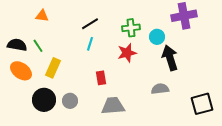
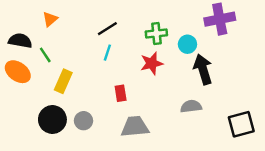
orange triangle: (42, 16) -> (50, 19), turned -48
black semicircle: (17, 45) -> (20, 41), moved
orange ellipse: (21, 71) -> (18, 72), moved

